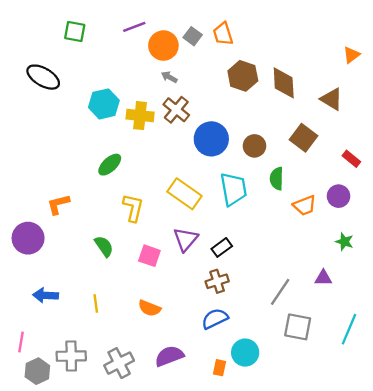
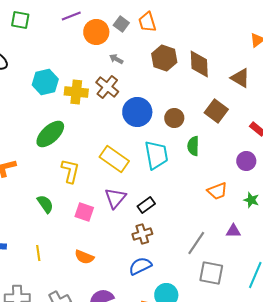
gray arrow: (169, 77) -> (116, 59), moved
green ellipse: (110, 165) -> (50, 134), size x1.4
orange trapezoid: (305, 205) -> (217, 191), moved

